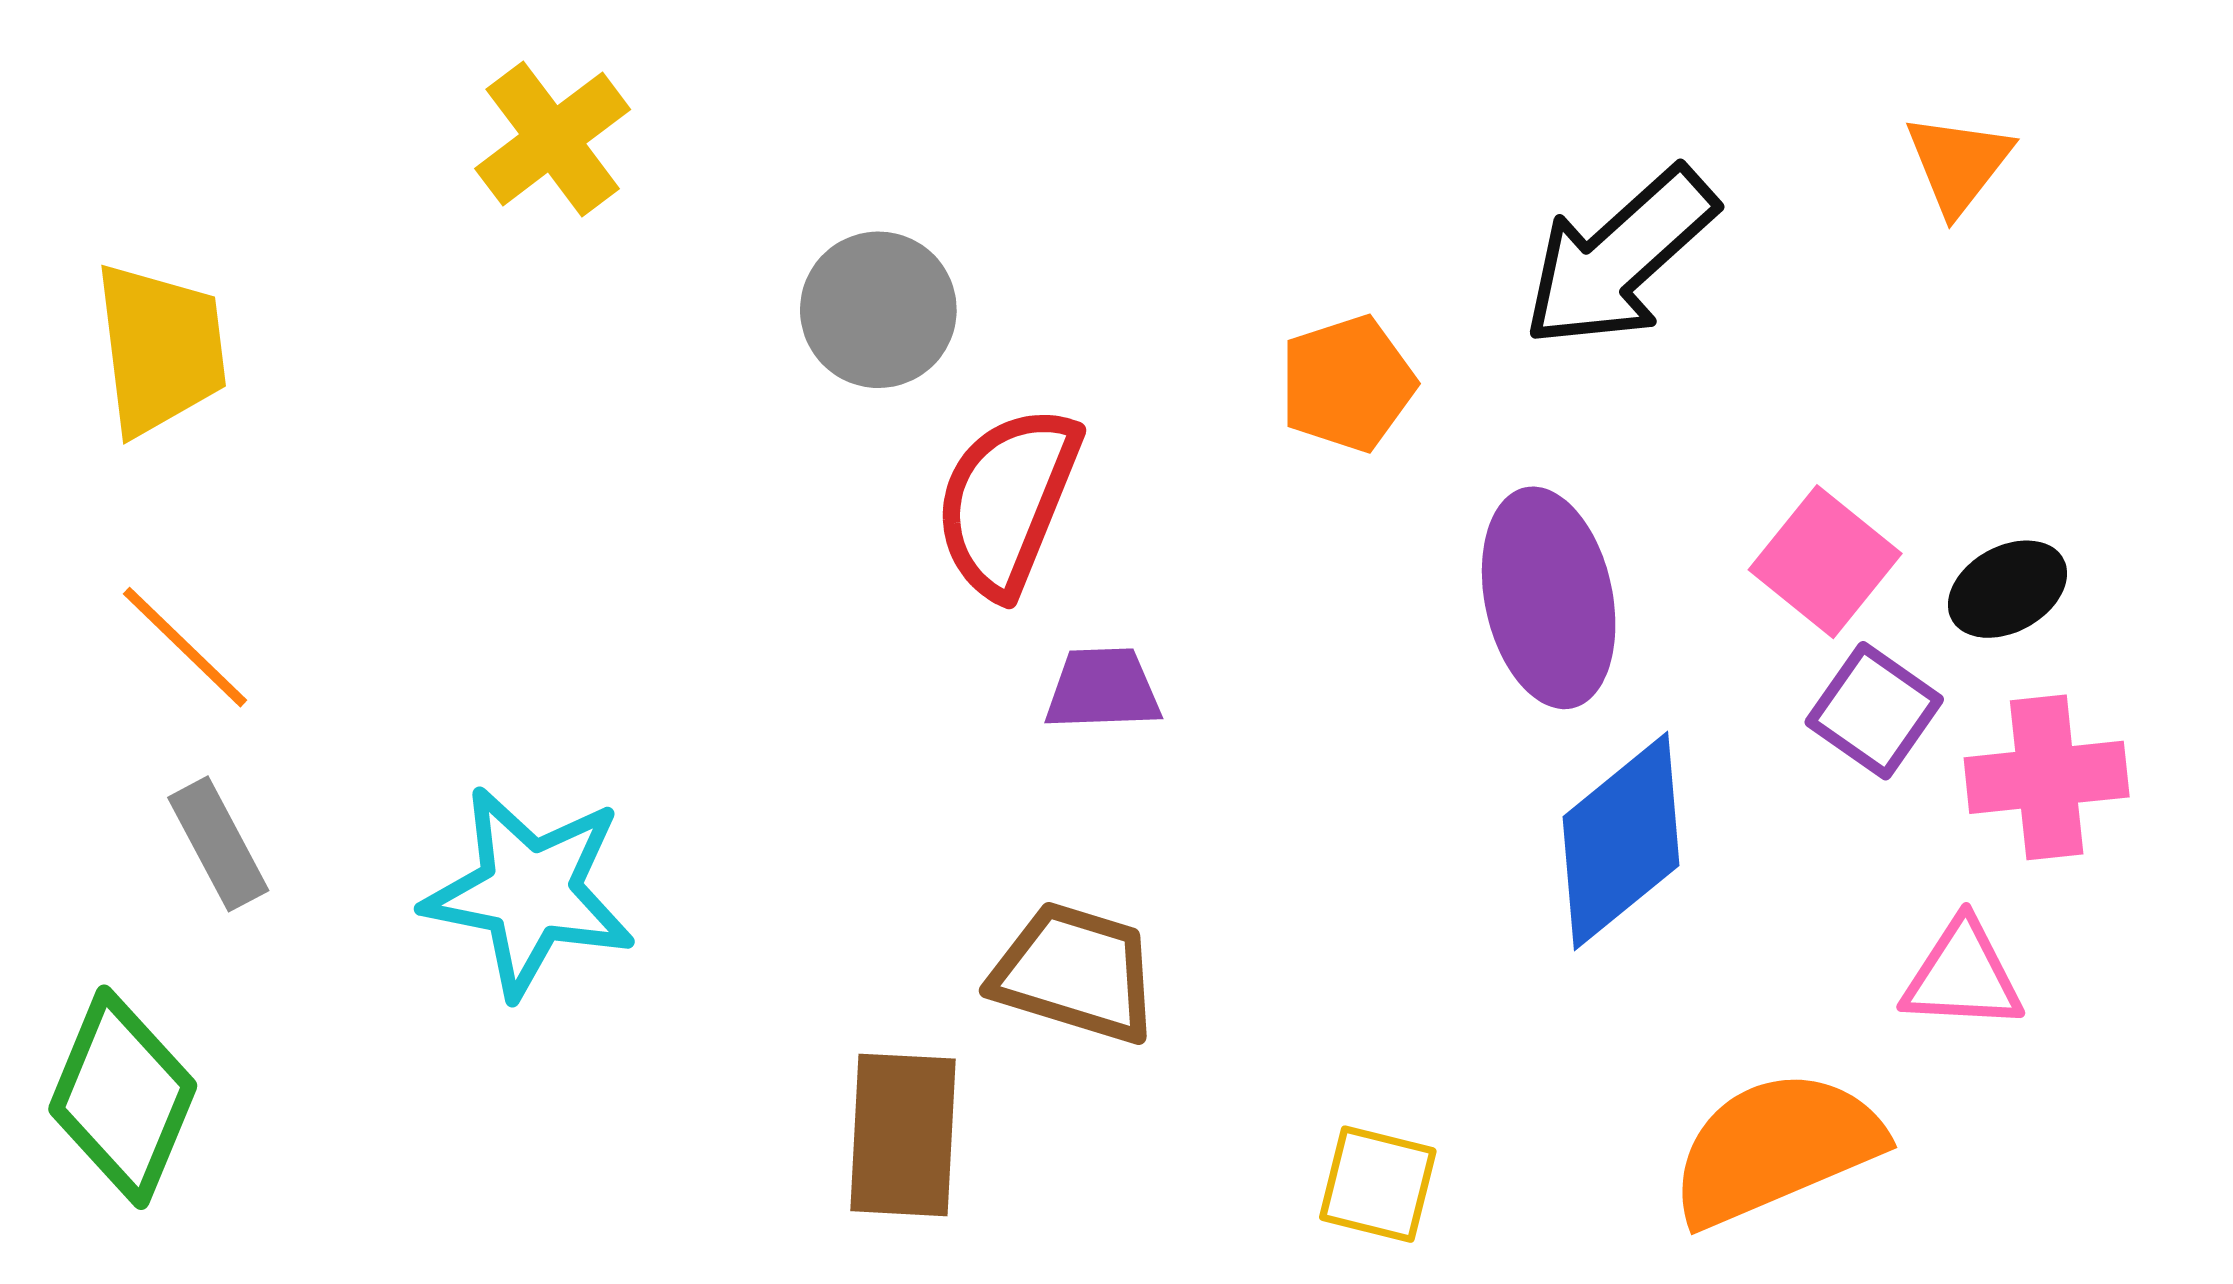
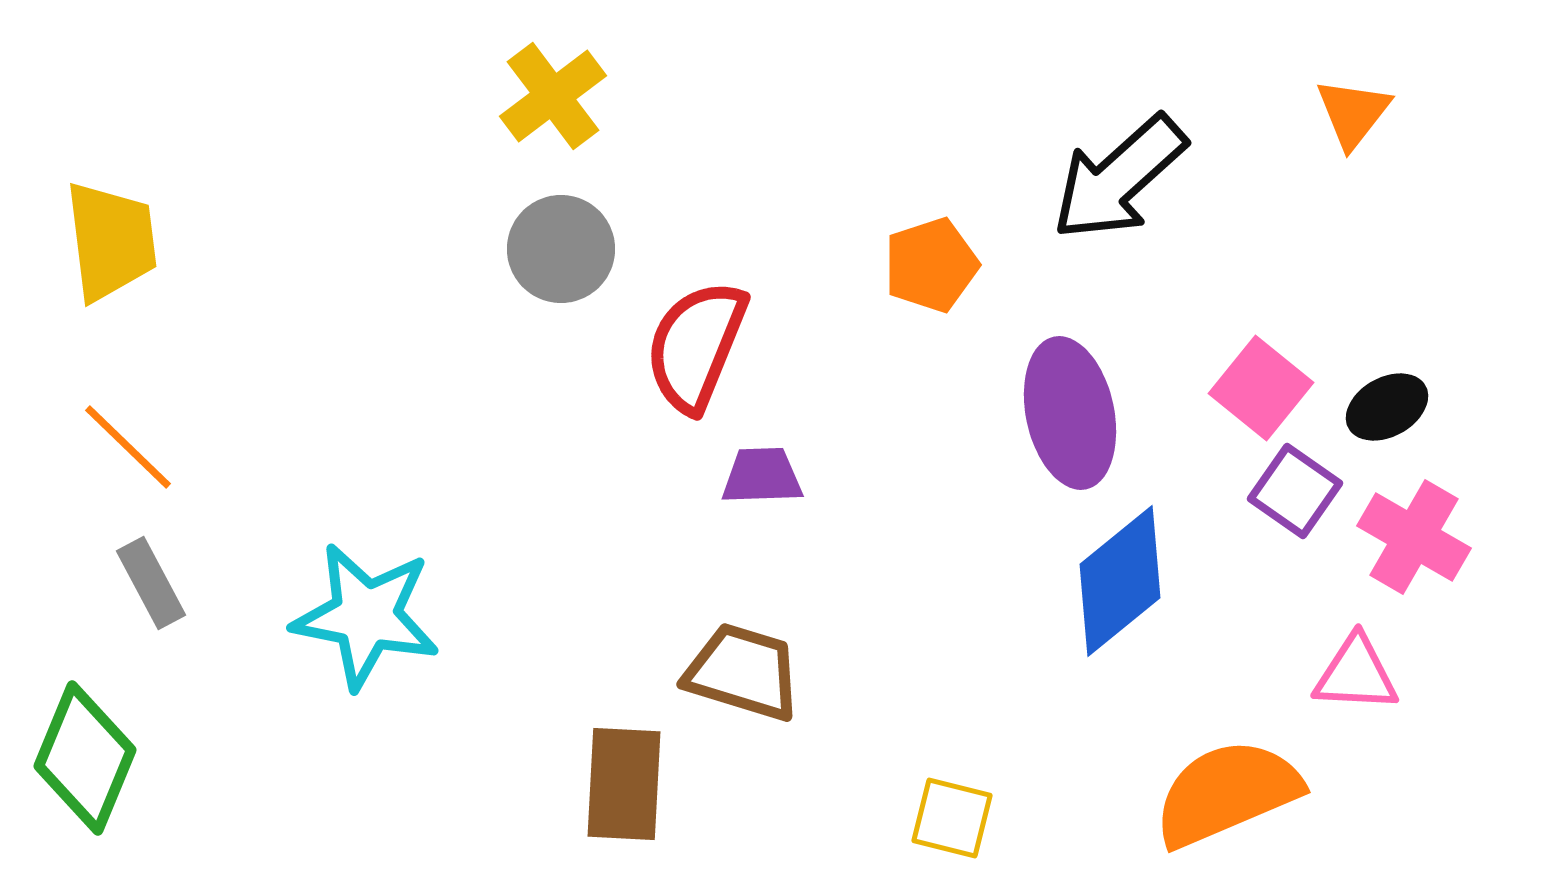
yellow cross: (553, 139) -> (553, 96), moved
gray circle: (878, 310) -> (561, 249), moved
pink cross: (2047, 777) -> (1414, 537), turned 36

